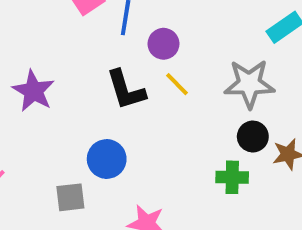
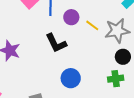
yellow line: (177, 84) -> (92, 25), moved
blue circle: (107, 159) -> (71, 78), moved

